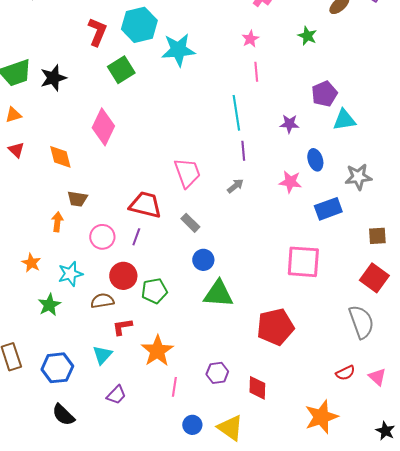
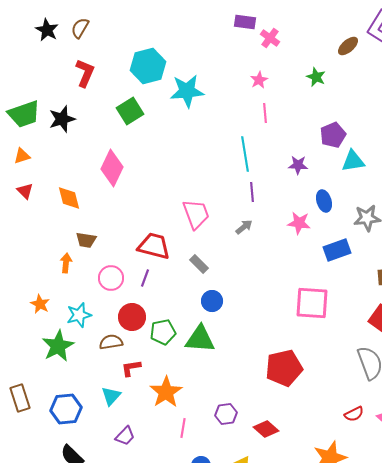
red L-shape: (97, 32) -> (85, 73), moved
green triangle: (218, 294) -> (200, 339), moved
green star: (49, 305) -> (58, 346), size x1.4
red diamond: (257, 388) -> (266, 429), turned -50

